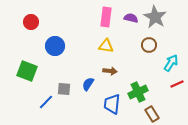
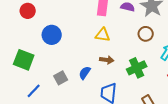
gray square: (64, 89) -> (61, 78), turned -32
green cross: (138, 92) -> (137, 68), moved
blue line: (46, 102) -> (34, 91), moved

